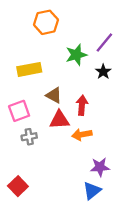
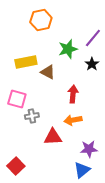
brown triangle: (54, 95) -> (48, 72), moved
pink square: (19, 111) -> (17, 99), turned 36
red triangle: (59, 120) -> (53, 137), moved
gray cross: (29, 137) -> (32, 116), moved

